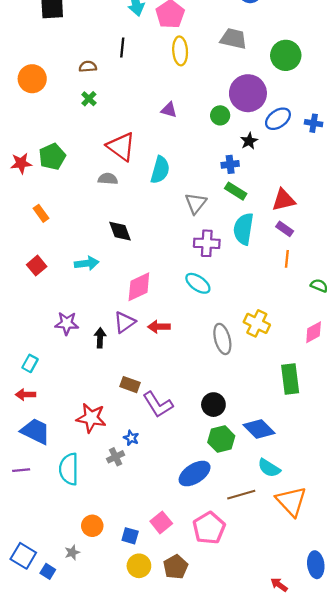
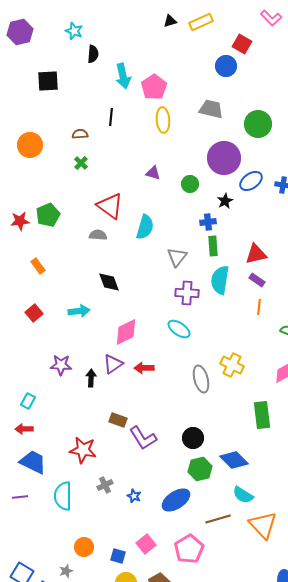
green circle: (220, 115) -> (190, 184), moved
green rectangle: (236, 191) -> (213, 246), turned 54
blue star: (131, 438) -> (134, 496), moved

